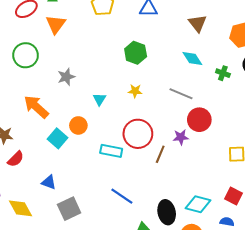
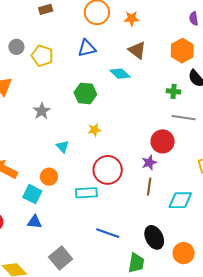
cyan diamond: (192, 59) -> (120, 74), moved
gray star: (66, 77) -> (42, 111), moved
gray line: (181, 94) -> (184, 118), moved
brown line: (160, 154) -> (149, 187), moved
blue triangle: (49, 182) -> (35, 222), moved
cyan diamond: (198, 204) -> (180, 200), moved

